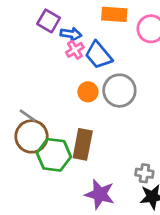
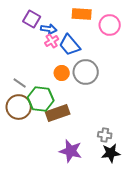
gray line: (28, 115) -> (20, 83), moved
brown rectangle: (83, 144) -> (58, 113), turned 60
green hexagon: (54, 155) -> (41, 99), moved

